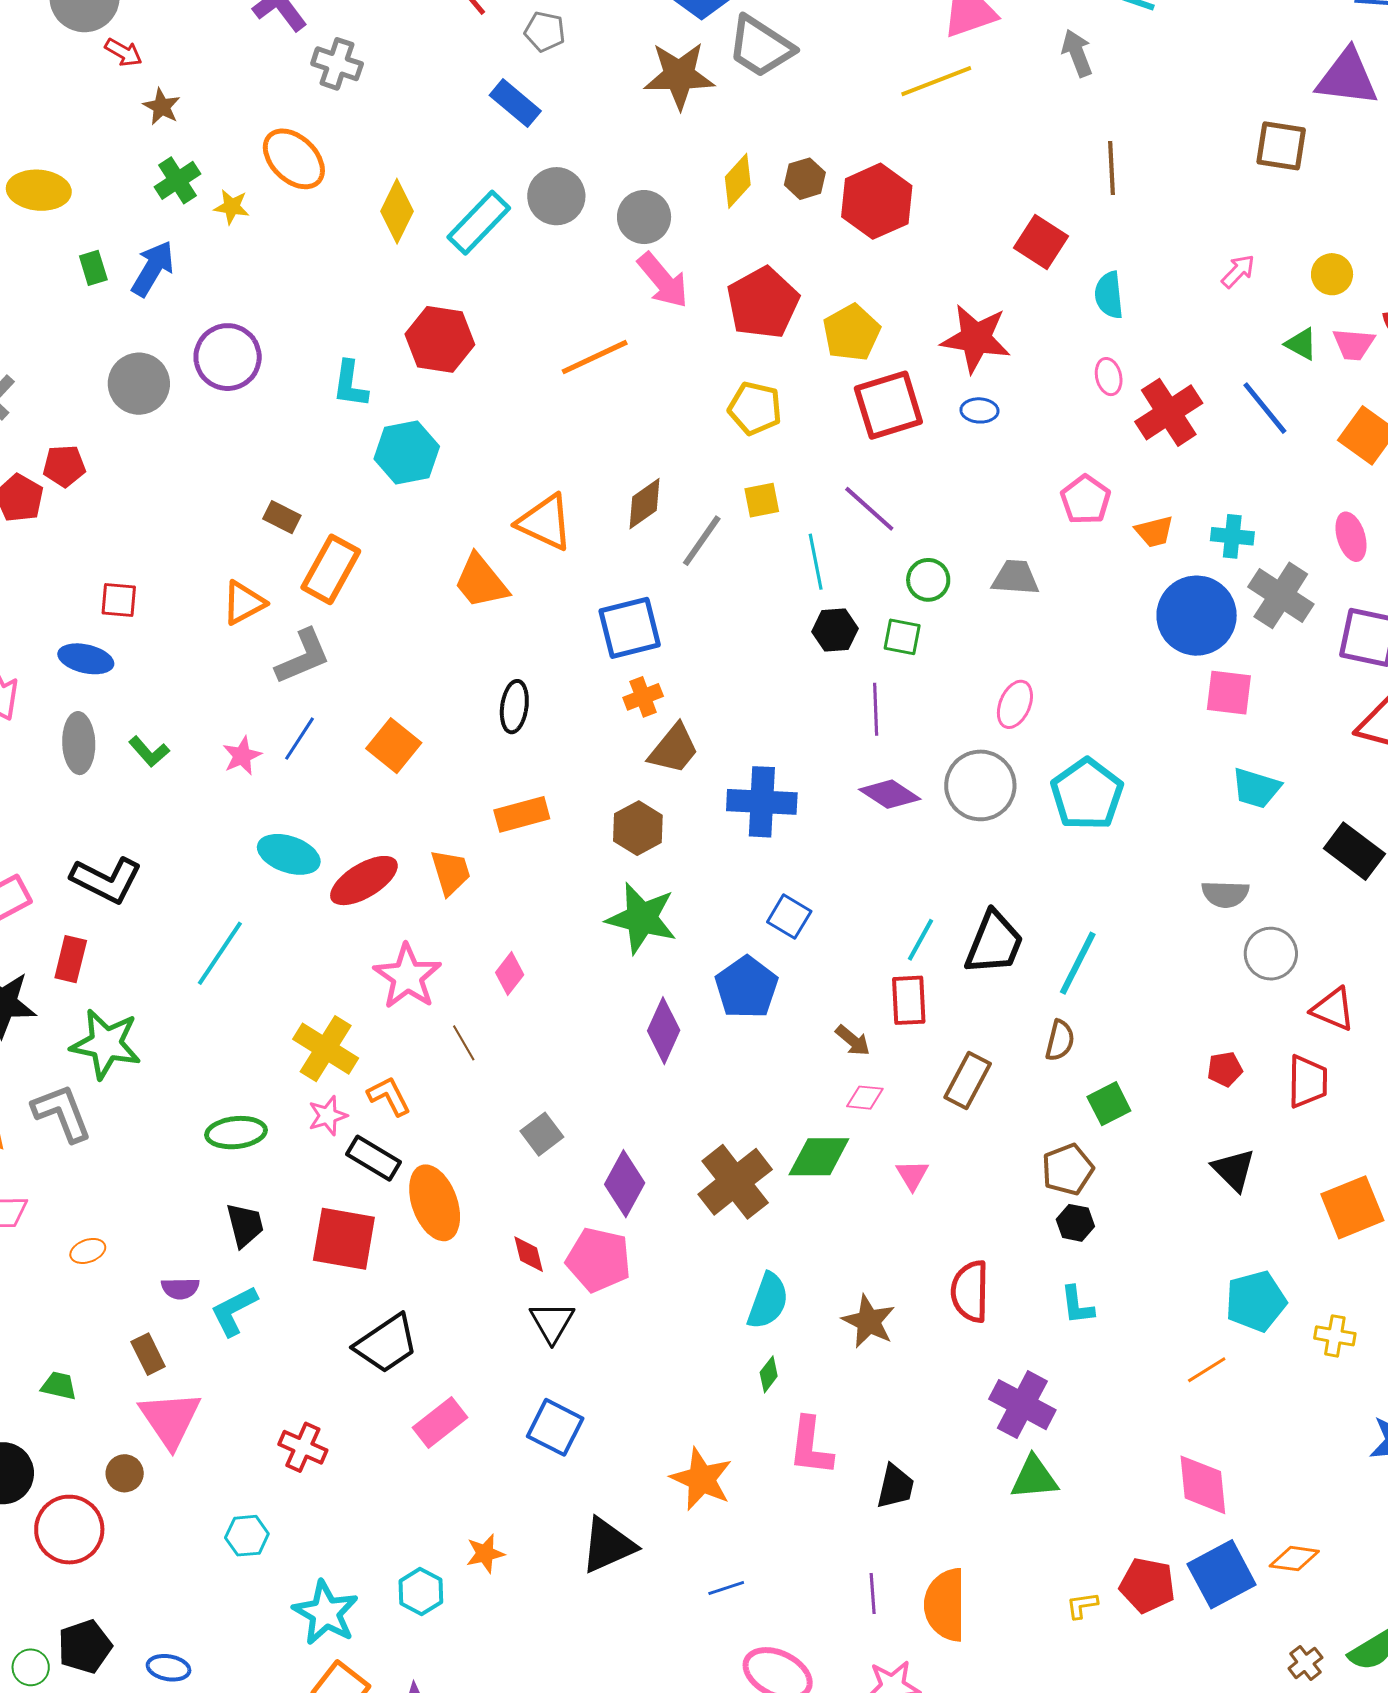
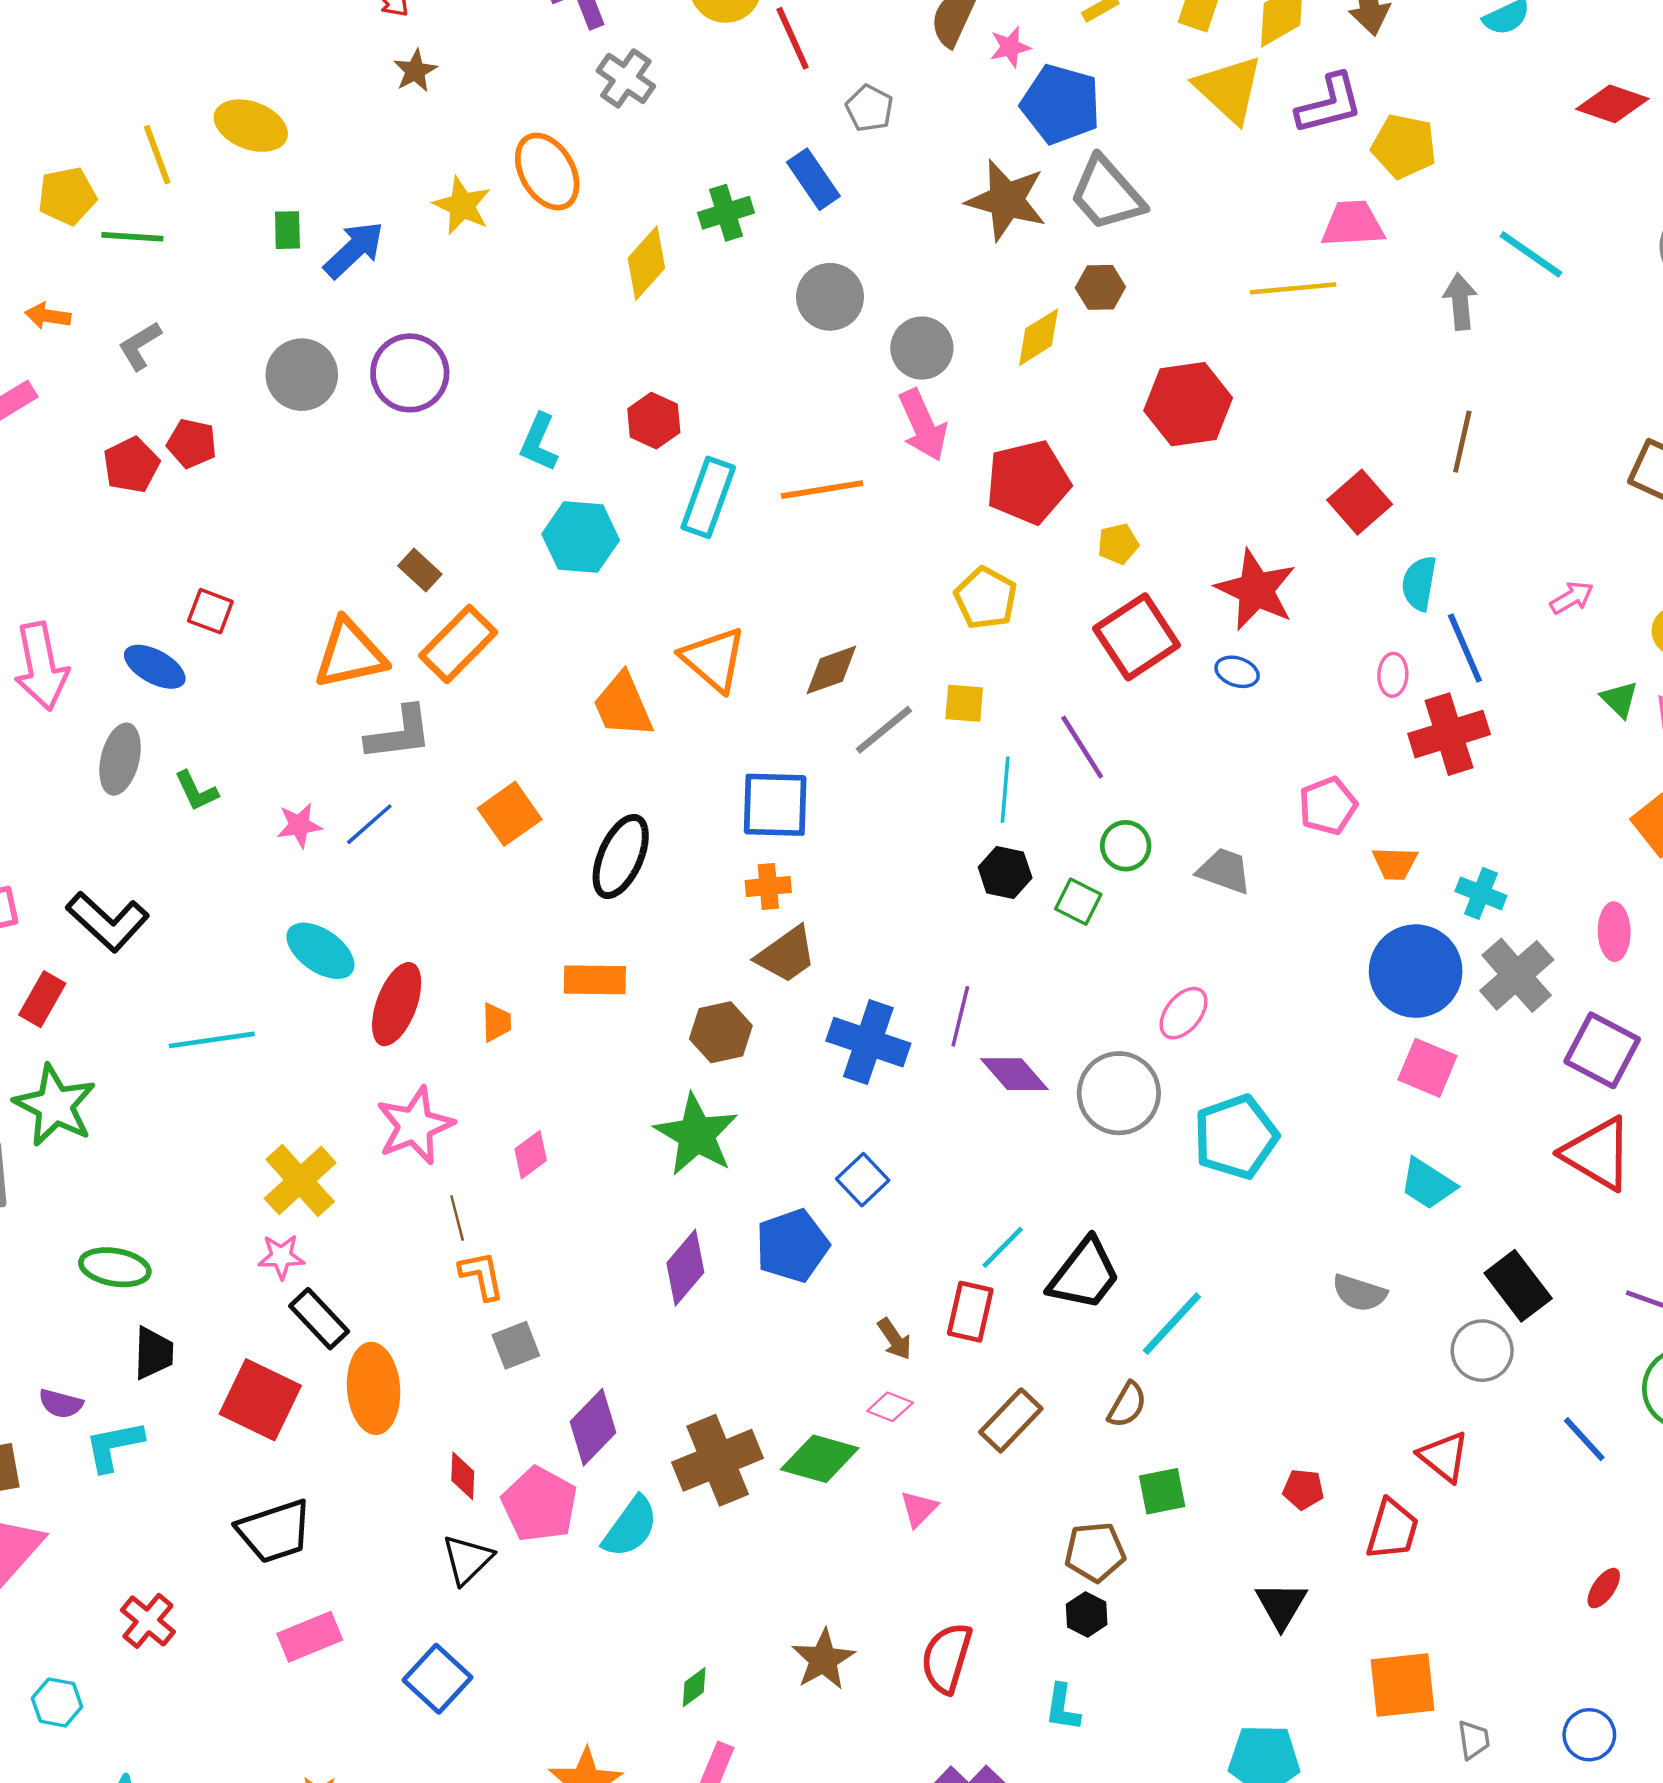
brown hexagon: (805, 179) -> (1100, 287), moved
green cross: (178, 180) -> (726, 213), moved
yellow star: (232, 207) -> (462, 206), size x1.4
cyan rectangle: (479, 223) -> (708, 497), moved, turned -40
yellow pentagon: (851, 333) -> (1118, 544), size x0.6
red hexagon: (440, 339) -> (654, 421), size x0.7
red square: (888, 405) -> (1137, 637), turned -32
blue line: (1265, 408) -> (1465, 648), moved
orange triangle: (244, 603) -> (350, 654), size x1.4
black ellipse: (514, 707) -> (621, 856), size x1.4
purple line: (876, 709) -> (960, 1016), moved
orange square: (394, 746) -> (510, 814), moved
orange trapezoid: (451, 872) -> (496, 1022), size x0.7
red ellipse: (364, 881) -> (397, 1004), turned -54
cyan line: (220, 953) -> (212, 1040), turned 32
gray circle: (1271, 954) -> (1482, 1351), moved
orange L-shape: (389, 1096) -> (482, 1275), moved
green ellipse: (236, 1133) -> (115, 1267), moved
cyan semicircle: (768, 1301) -> (630, 1527), moved

